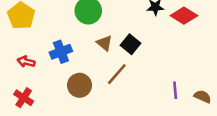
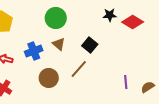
brown triangle: (104, 43) -> (59, 44), moved
brown semicircle: (203, 96) -> (148, 87), turned -56

